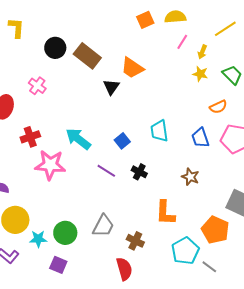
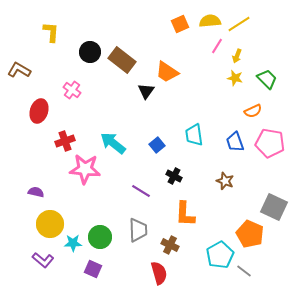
yellow line: (225, 29) -> (239, 24), moved
purple line: (106, 171) -> (141, 191), moved
orange L-shape: (165, 213) -> (185, 214), moved
gray trapezoid: (103, 226) -> (138, 230), turned -30

